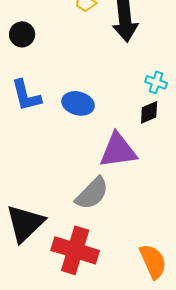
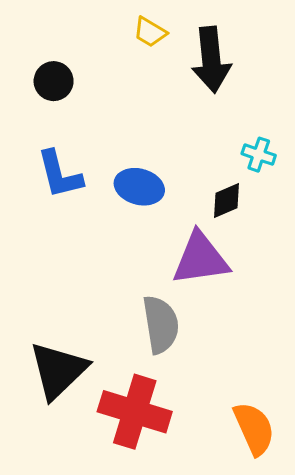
black diamond: (149, 112) -> (227, 201), moved
gray semicircle: (92, 193) -> (161, 324), turned -54

